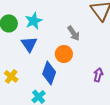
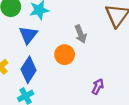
blue diamond: (49, 73) -> (29, 70), moved

